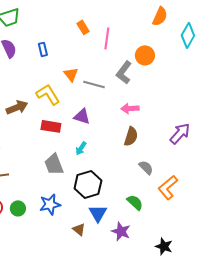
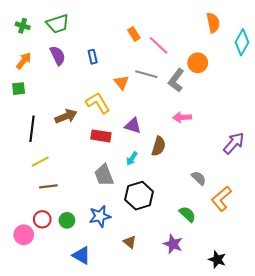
orange semicircle: (160, 16) -> (213, 23), turned -36
pink line: (107, 38) -> (159, 45), turned -55
gray line: (94, 84) -> (146, 74), moved
brown semicircle: (131, 136) -> (159, 146), moved
blue triangle: (98, 213) -> (81, 255), moved, turned -30

